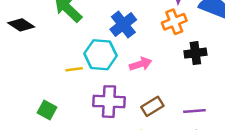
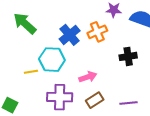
orange cross: (174, 22) -> (97, 32), moved
pink arrow: (141, 64) -> (88, 77), moved

